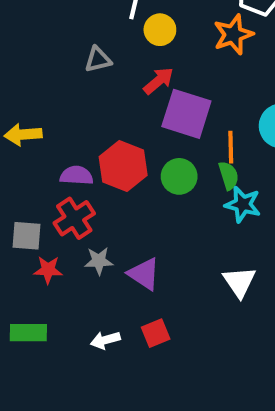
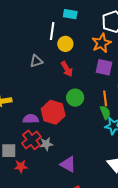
red arrow: (158, 81) -> (67, 69), turned 105
purple square: (186, 114) -> (104, 67), moved, size x0.7
green circle: (179, 176) -> (75, 98), moved
gray star: (99, 261) -> (46, 144), moved

